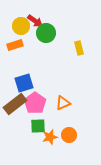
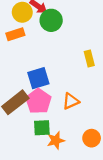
yellow rectangle: (79, 48) -> (89, 58), moved
blue square: (24, 83) -> (38, 78), moved
orange circle: (69, 135) -> (92, 138), moved

